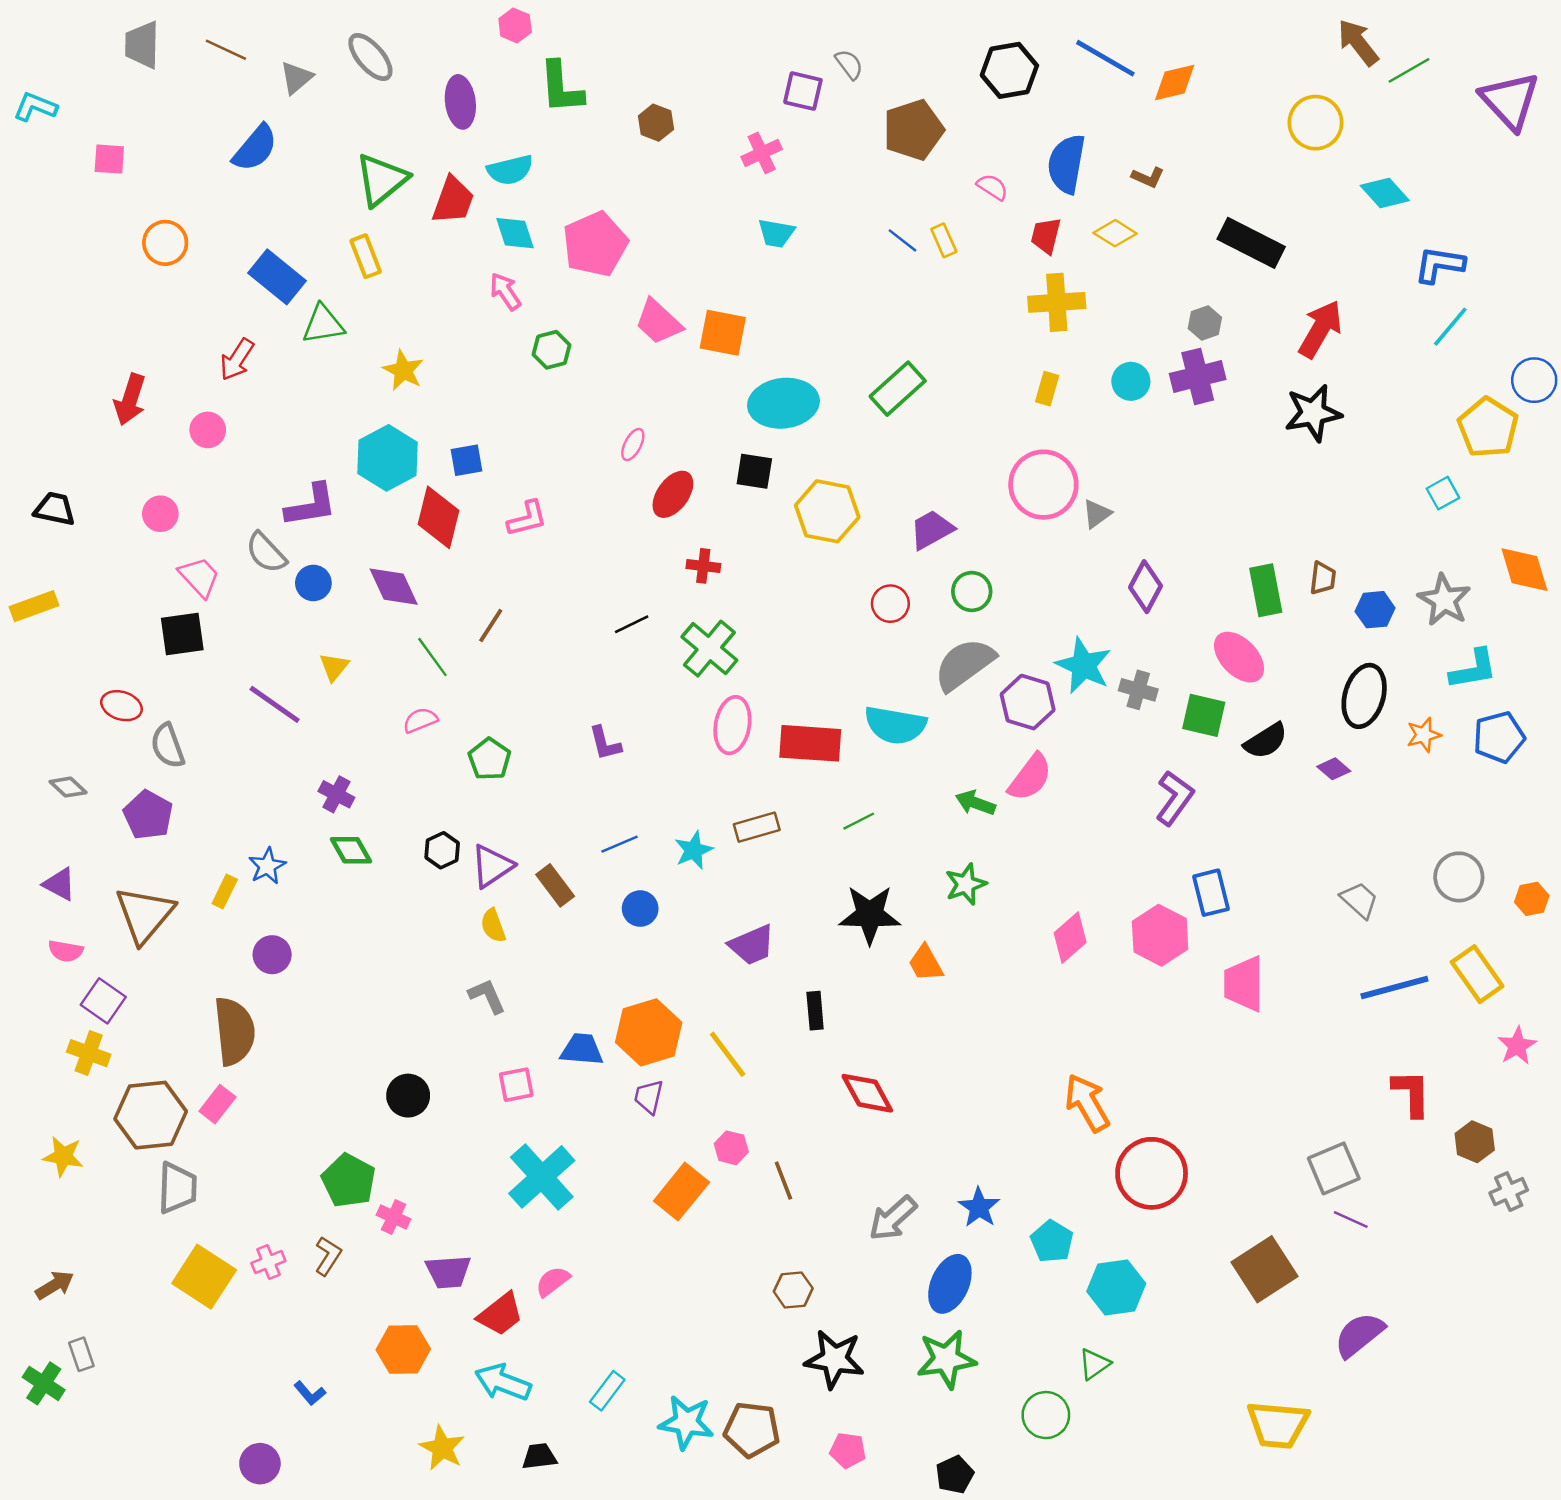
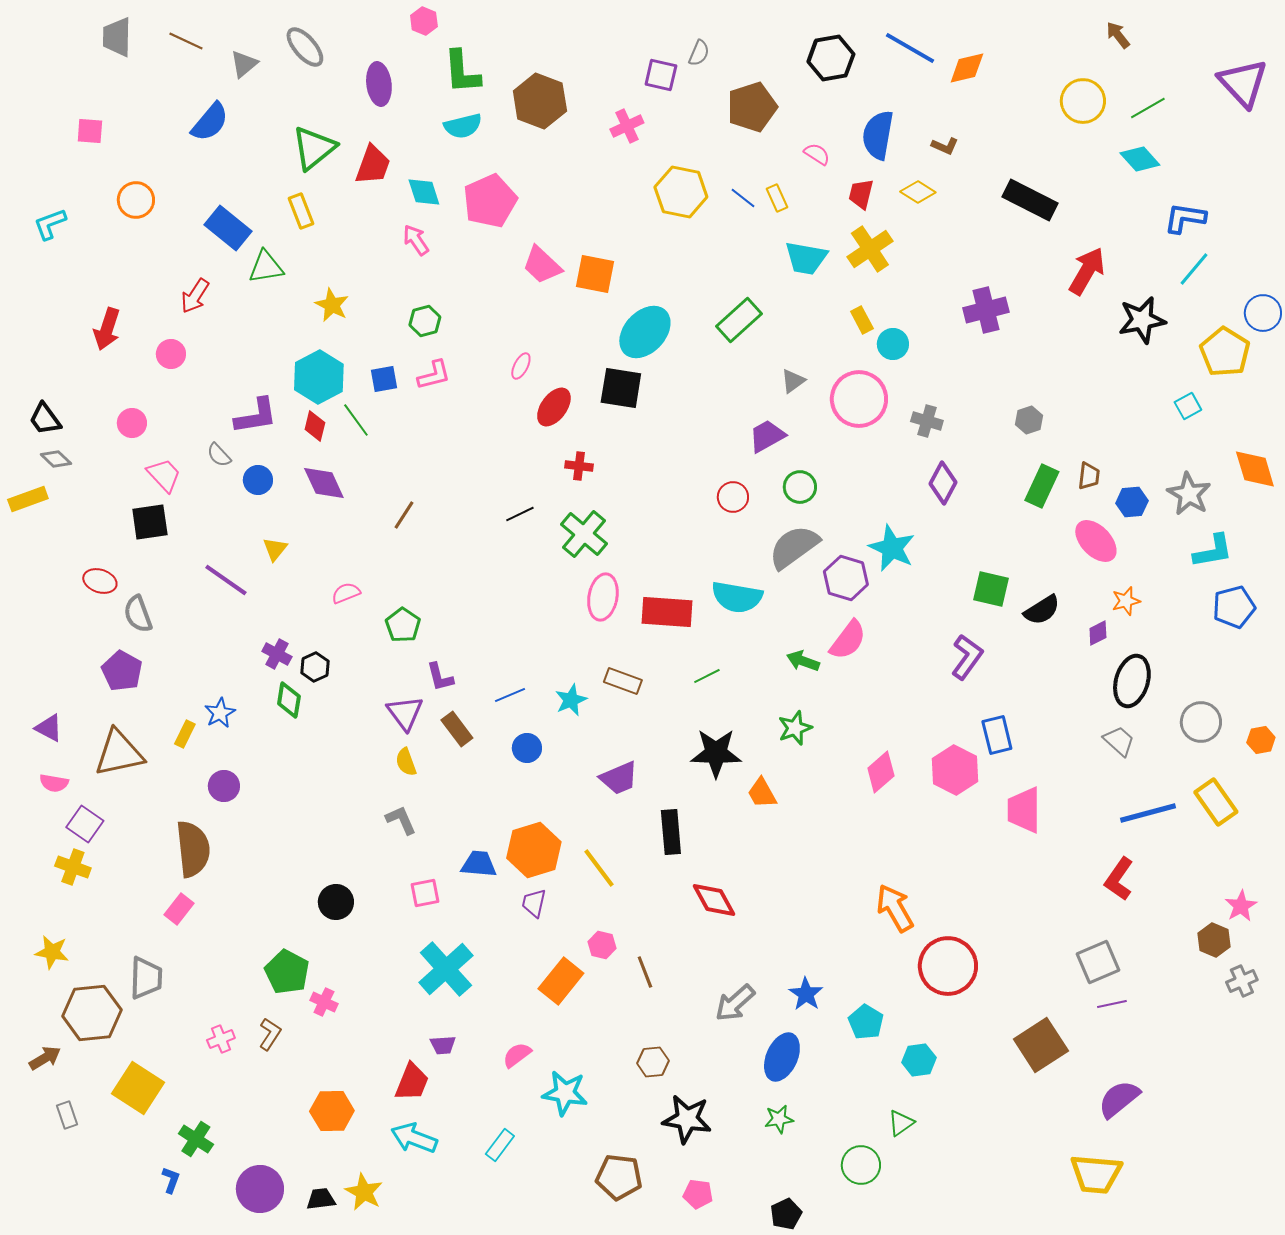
brown arrow: (1358, 42) -> (1118, 35), size x0.7
gray semicircle: (849, 64) -> (699, 53), turned 60
green line: (1409, 70) -> (1148, 108), moved
cyan L-shape: (35, 107) -> (50, 224), moved, turned -42
brown hexagon: (656, 123) -> (540, 101), size x1.8
cyan semicircle: (510, 170) -> (463, 126), moved
cyan trapezoid: (776, 233) -> (806, 258), moved, size x1.4
yellow cross: (1057, 302) -> (870, 249), turned -30
gray hexagon: (1205, 323) -> (1029, 420), moved
green hexagon: (551, 350) -> (425, 321), moved
cyan circle: (1131, 381) -> (893, 344), moved
yellow rectangle: (1047, 389) -> (862, 320), turned -44
cyan ellipse: (783, 403) -> (645, 332), turned -40
black star: (1313, 413) -> (1142, 320), moved
black square: (754, 471) -> (621, 388), size x1.4
black trapezoid: (55, 509) -> (45, 419), turned -138
yellow hexagon: (827, 511) -> (681, 192), moved
gray triangle: (1097, 514) -> (793, 381), moved
red diamond: (439, 517) -> (315, 426), moved, size x0.6
pink L-shape: (527, 519) -> (434, 375), moved
gray semicircle: (266, 553) -> (219, 455), size x0.7
green rectangle: (1266, 590) -> (1042, 486), turned 36
green line: (432, 657) -> (356, 420), moved
pink ellipse: (1239, 657) -> (1096, 541), moved
gray cross: (1138, 690) -> (927, 421), moved
black ellipse: (1364, 696) -> (1132, 681), moved
orange star: (1424, 735) -> (1126, 601), moved
purple L-shape: (605, 743) -> (440, 677), moved
purple diamond: (1334, 769) -> (1098, 633), turned -68
gray diamond: (68, 787) -> (56, 459), moved
brown rectangle: (757, 827) -> (623, 681), turned 36
green diamond: (351, 850) -> (289, 700), turned 39
black hexagon: (442, 850) -> (315, 667), moved
purple triangle: (492, 866) -> (405, 713), turned -33
brown triangle: (145, 915) -> (119, 753), turned 38
black rectangle: (815, 1011) -> (671, 832), size x1.4
pink star: (1517, 1046) -> (1241, 906), moved
red L-shape: (1411, 1093) -> (1119, 879), moved, turned -144
brown hexagon: (151, 1115) -> (92, 1013), moved
purple line: (1351, 1219) -> (1112, 1004), turned -36
purple trapezoid: (448, 1272) -> (443, 1045), moved, size x0.7
yellow square: (204, 1277) -> (138, 1088), moved
pink semicircle: (553, 1281) -> (517, 1055), moved
cyan hexagon: (1116, 1288) -> (919, 1060), size x0.7
red trapezoid: (500, 1314) -> (412, 1082), turned -30
green star: (946, 1359) -> (779, 1119), size x0.6
green cross: (44, 1383) -> (196, 1139), moved
blue L-shape: (310, 1393) -> (171, 1180), moved, turned -120
cyan star: (686, 1422) -> (565, 1093), moved
yellow trapezoid: (1278, 1425) -> (1096, 1174), moved
black trapezoid: (539, 1456) -> (321, 1199), moved
purple circle: (260, 1464) -> (260, 1189), moved, size x1.4

